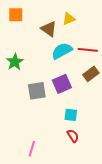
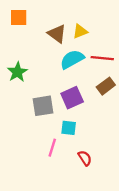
yellow triangle: (69, 19) -> (80, 31), moved
cyan square: (71, 115) -> (69, 128), moved
pink line: (32, 149) -> (52, 148), moved

